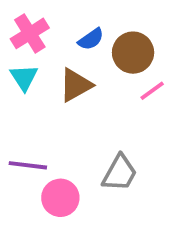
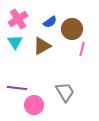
pink line: (152, 91) -> (82, 49), turned -40
gray trapezoid: (120, 173) -> (65, 92), turned -60

